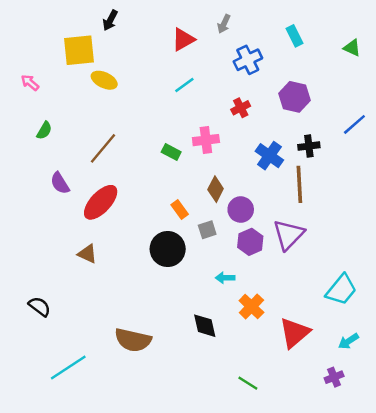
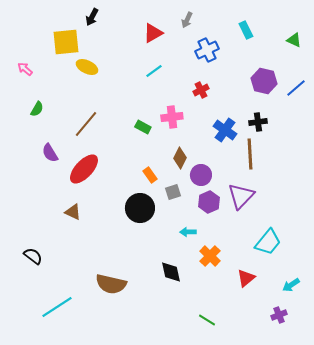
purple hexagon: (295, 97) -> (264, 81), moved
blue line: (354, 124) -> (296, 88), moved
cyan trapezoid: (341, 290) -> (268, 242), moved
red triangle: (295, 333) -> (246, 278), size x0.7

